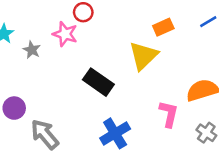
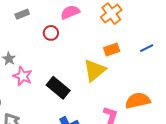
pink star: (65, 34) -> (23, 76), moved

